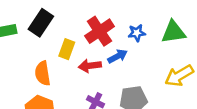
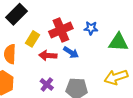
blue star: (137, 33) -> (91, 28), moved
blue arrow: (118, 56) -> (71, 52), turned 49

